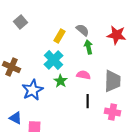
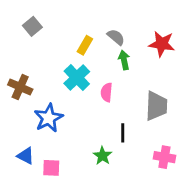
pink semicircle: (84, 75) -> (107, 92), moved, turned -96
green star: (60, 81) -> (102, 156), moved
pink cross: (112, 112) -> (164, 157), moved

